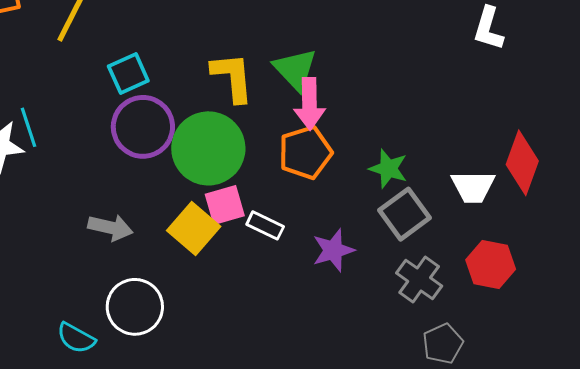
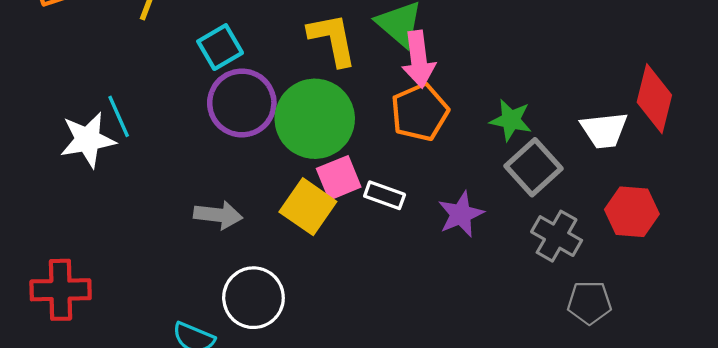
gray pentagon: (443, 344) -> (589, 303), turned 30

